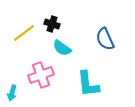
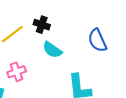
pink cross: (41, 75) -> (17, 72), moved, size x0.7

